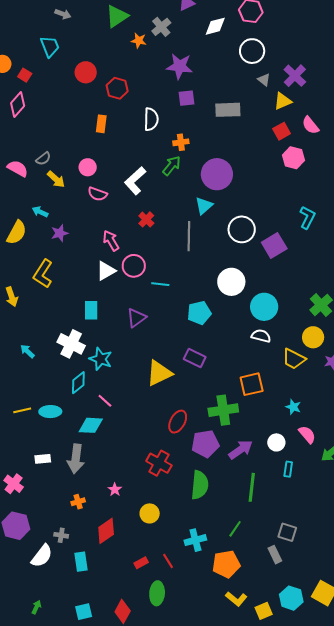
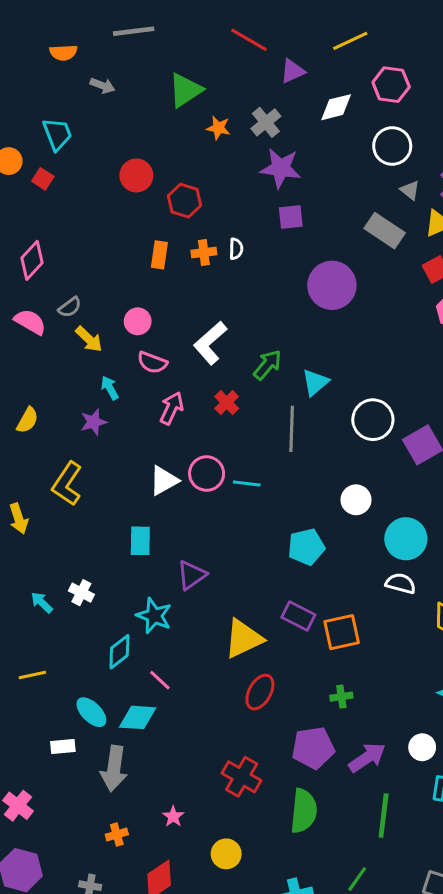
gray cross: (161, 27) -> (266, 122), moved
cyan trapezoid: (50, 46) -> (57, 134), moved
pink diamond: (18, 104) -> (32, 260), moved
gray rectangle: (228, 110) -> (385, 231), moved, turned 35
white semicircle: (151, 119) -> (236, 249), size x0.6
orange cross: (181, 142) -> (204, 252), moved
green arrow: (172, 166) -> (267, 365), moved
purple circle: (217, 174) -> (332, 285), moved
cyan arrow: (40, 212) -> (110, 388), moved, turned 35
yellow semicircle: (17, 233) -> (27, 420), size x0.7
pink arrow: (111, 241) -> (172, 408), moved, turned 55
white circle: (231, 282) -> (356, 500), size x0.7
cyan line: (160, 284) -> (247, 483), moved
purple triangle: (136, 318) -> (192, 575), moved
white cross: (71, 344) -> (81, 593), moved, size x0.6
orange square: (252, 384) -> (342, 632), moved
yellow line: (22, 410) -> (32, 675), moved
green cross: (223, 410) -> (341, 697), size x0.5
cyan ellipse: (50, 412) -> (91, 712), moved, turned 45
red ellipse: (178, 422) -> (260, 692), moved
white rectangle: (43, 459) -> (63, 746), moved

